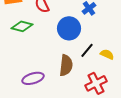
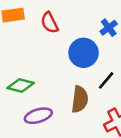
green diamond: (22, 26) -> (21, 85), moved

